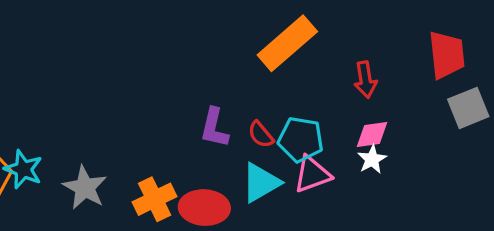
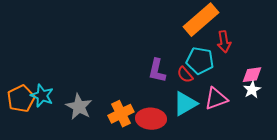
red arrow: (365, 80) -> (224, 42), moved
cyan pentagon: (301, 139) -> (200, 61), moved

